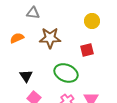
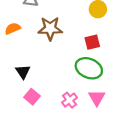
green ellipse: (66, 73) -> (89, 68), moved

